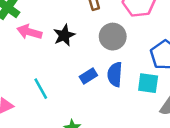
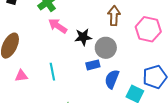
gray circle: (113, 37) -> (106, 48), moved
blue rectangle: (88, 76) -> (93, 65), moved

